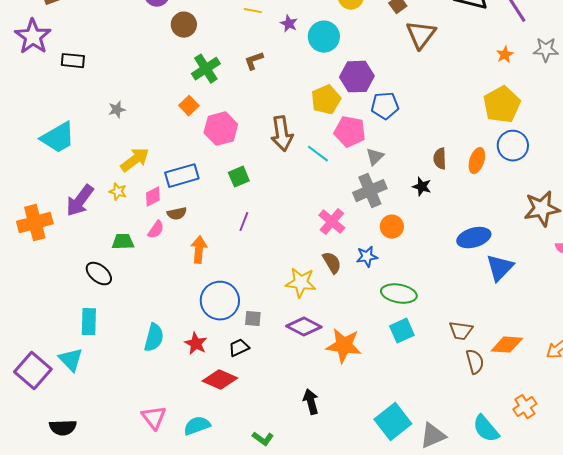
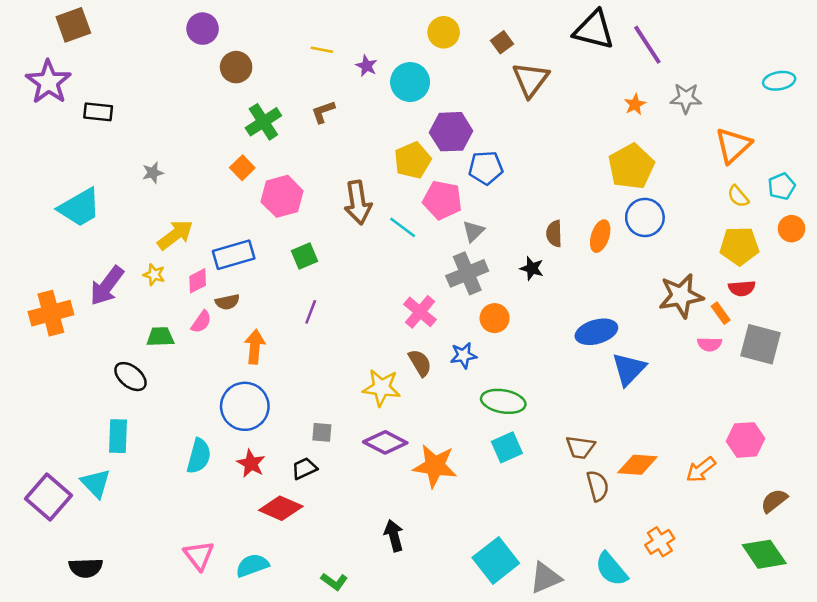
blue circle: (220, 301) -> (245, 406), moved

